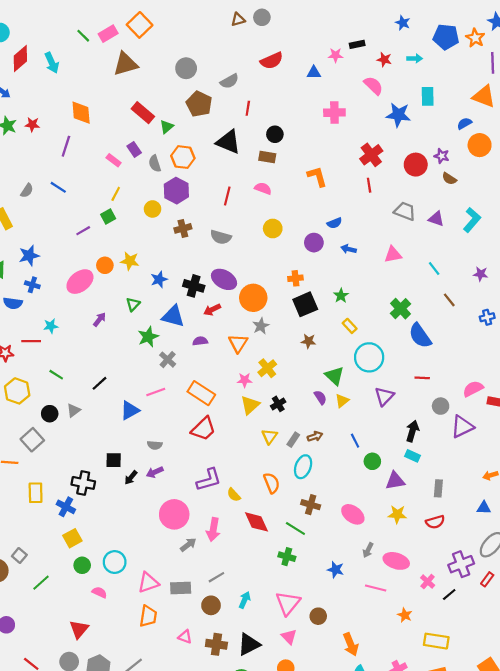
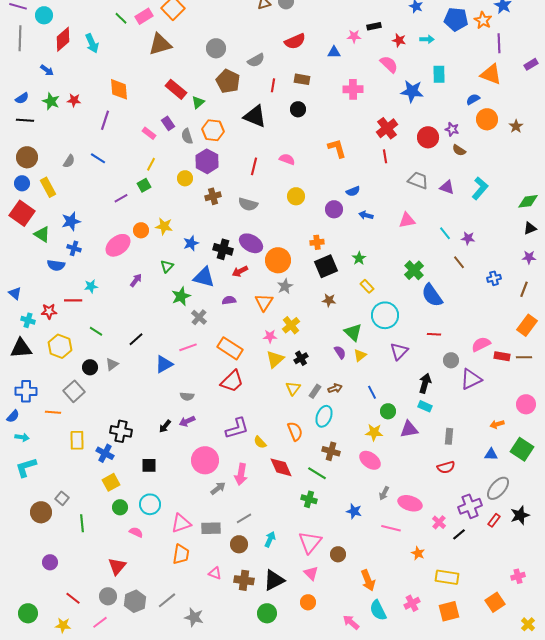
brown rectangle: (267, 157) -> (302, 79), moved
purple star: (481, 274) -> (468, 238), moved
black square: (114, 460) -> (149, 465), moved
yellow star: (397, 514) -> (374, 432), moved
green line: (41, 583) -> (82, 523), turned -54

